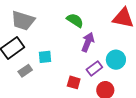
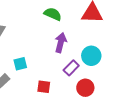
green semicircle: (75, 20) -> (53, 14), moved
red square: (74, 82) -> (44, 87), moved

